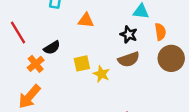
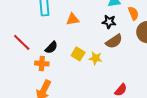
yellow square: (82, 63) -> (78, 54), turned -32
orange cross: (36, 64) -> (42, 63), turned -32

